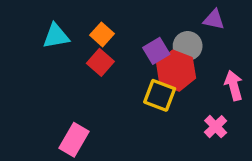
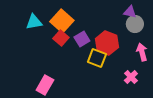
orange square: (102, 34) -> (62, 21), size x1.6
gray circle: (188, 46) -> (135, 24), moved
purple square: (156, 51) -> (82, 39), moved

